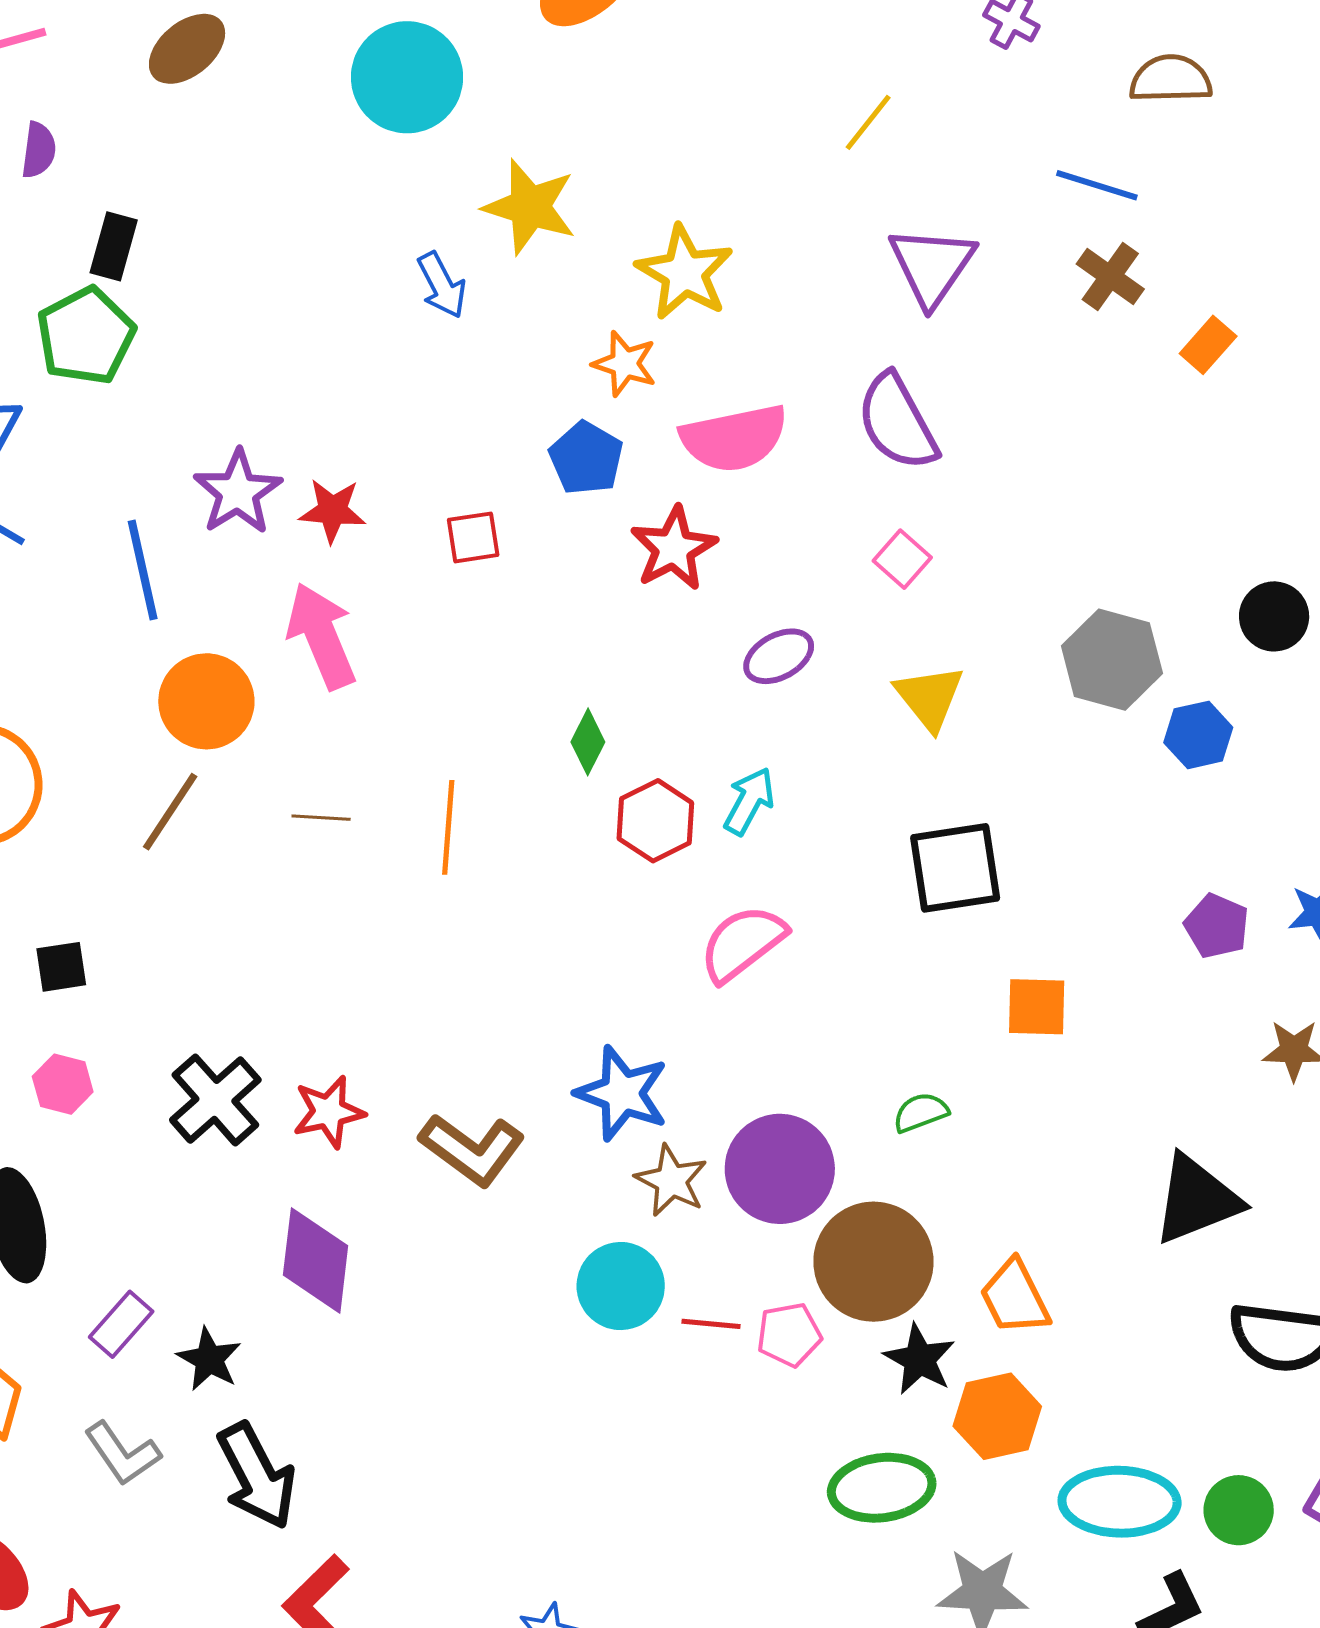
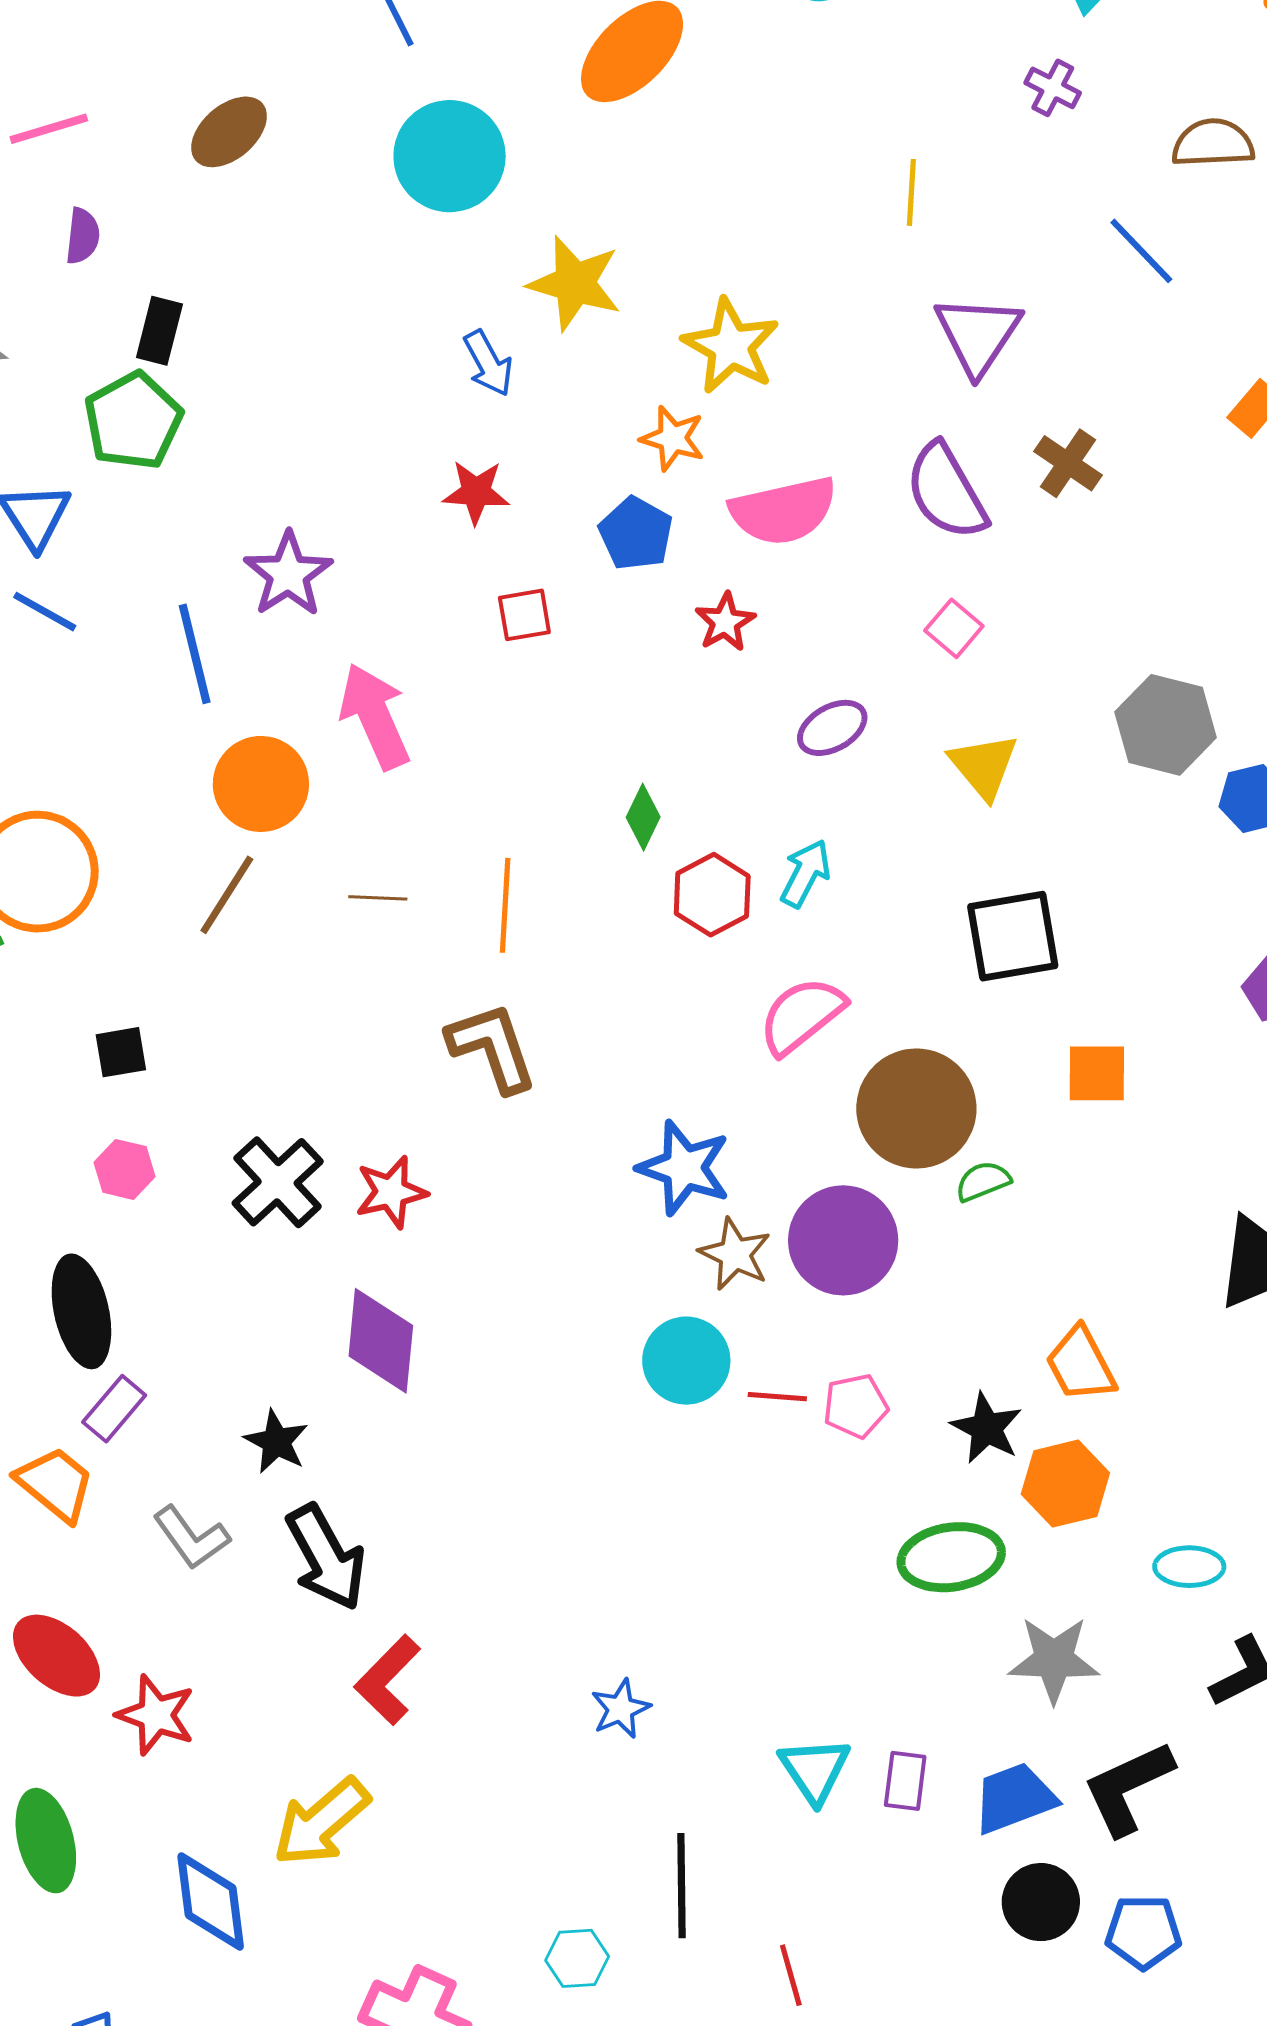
yellow line: (868, 122) -> (911, 192), turned -34
blue line: (1097, 185) -> (1141, 251), turned 30
brown cross: (1110, 276) -> (1068, 463), moved
red star: (333, 511) -> (476, 492), moved
red star: (674, 548) -> (725, 622), size x0.7
brown L-shape: (472, 1149) -> (492, 1047), moved, turned -144
brown circle: (873, 1262) -> (916, 1108), moved
purple rectangle: (121, 1324) -> (114, 1409), moved
cyan ellipse: (1120, 1502) -> (1189, 1567), size x0.6

